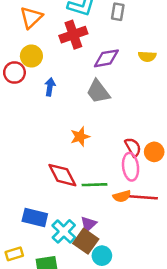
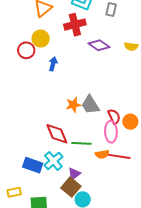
purple diamond: (106, 58) -> (99, 45), turned 40
gray trapezoid: (98, 92) -> (90, 105), moved
cyan cross: (64, 231) -> (53, 161), moved

